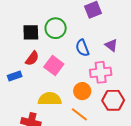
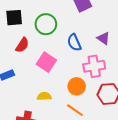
black square: (31, 32) -> (14, 18), moved
red semicircle: (32, 58) -> (22, 45), moved
yellow semicircle: (50, 99) -> (44, 96), size x0.6

